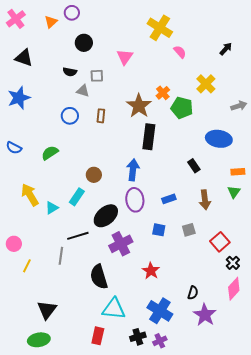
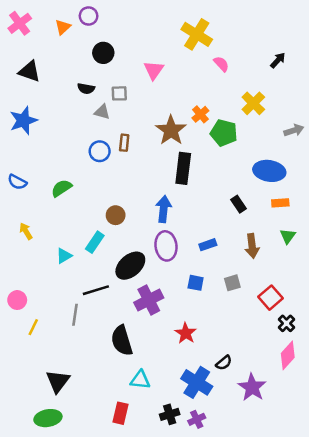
blue circle: (70, 116) -> (100, 151), moved
orange rectangle: (238, 172) -> (280, 203), moved
yellow arrow: (30, 195) -> (26, 231), moved, size x0.6
black semicircle: (193, 293) -> (224, 363), moved, turned 32
cyan triangle: (114, 309) -> (140, 380), size x0.7

